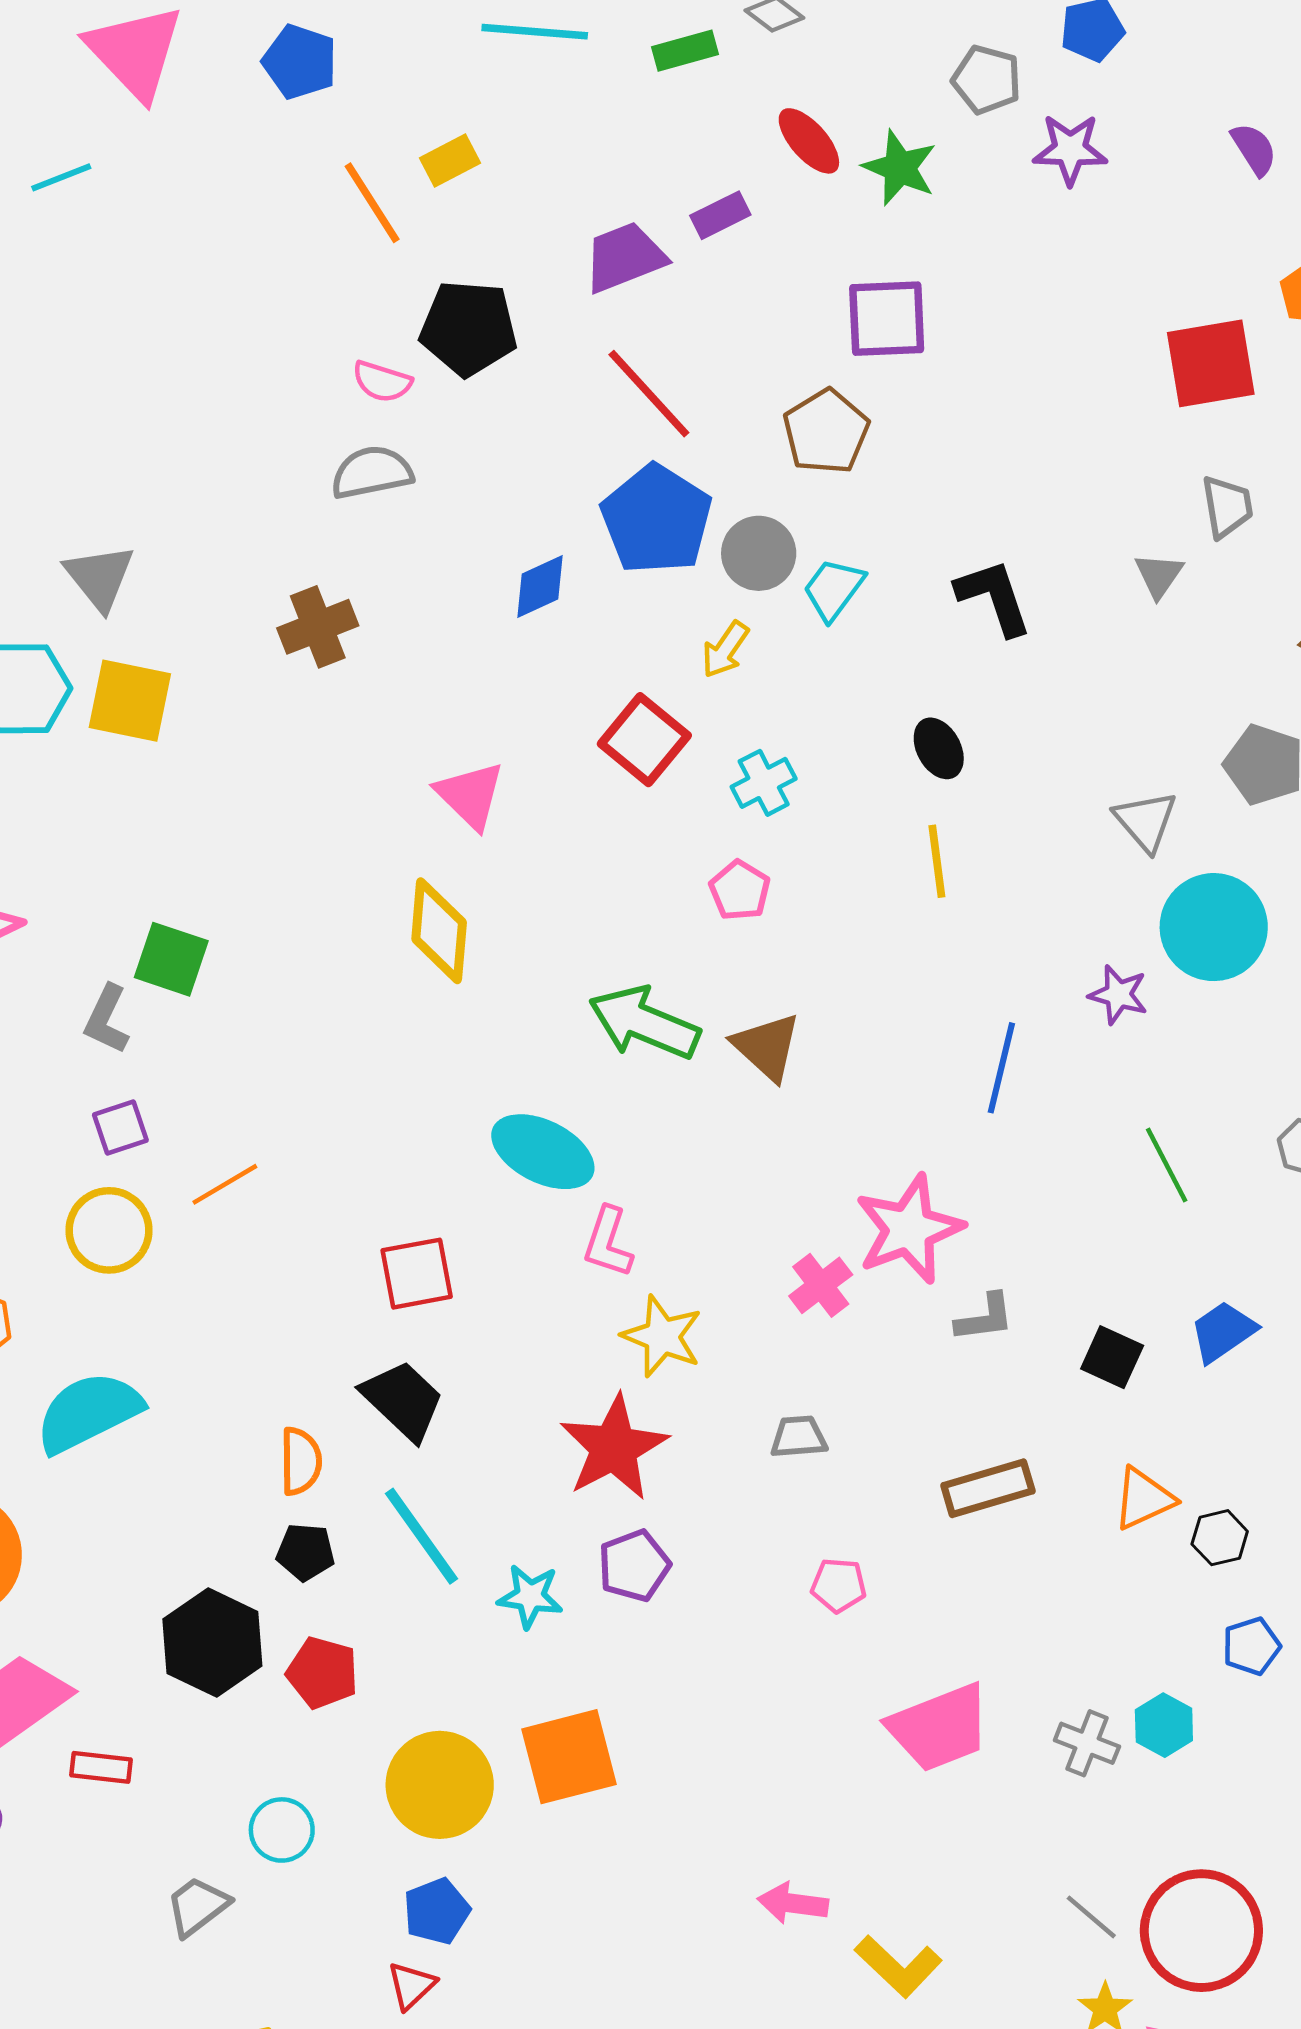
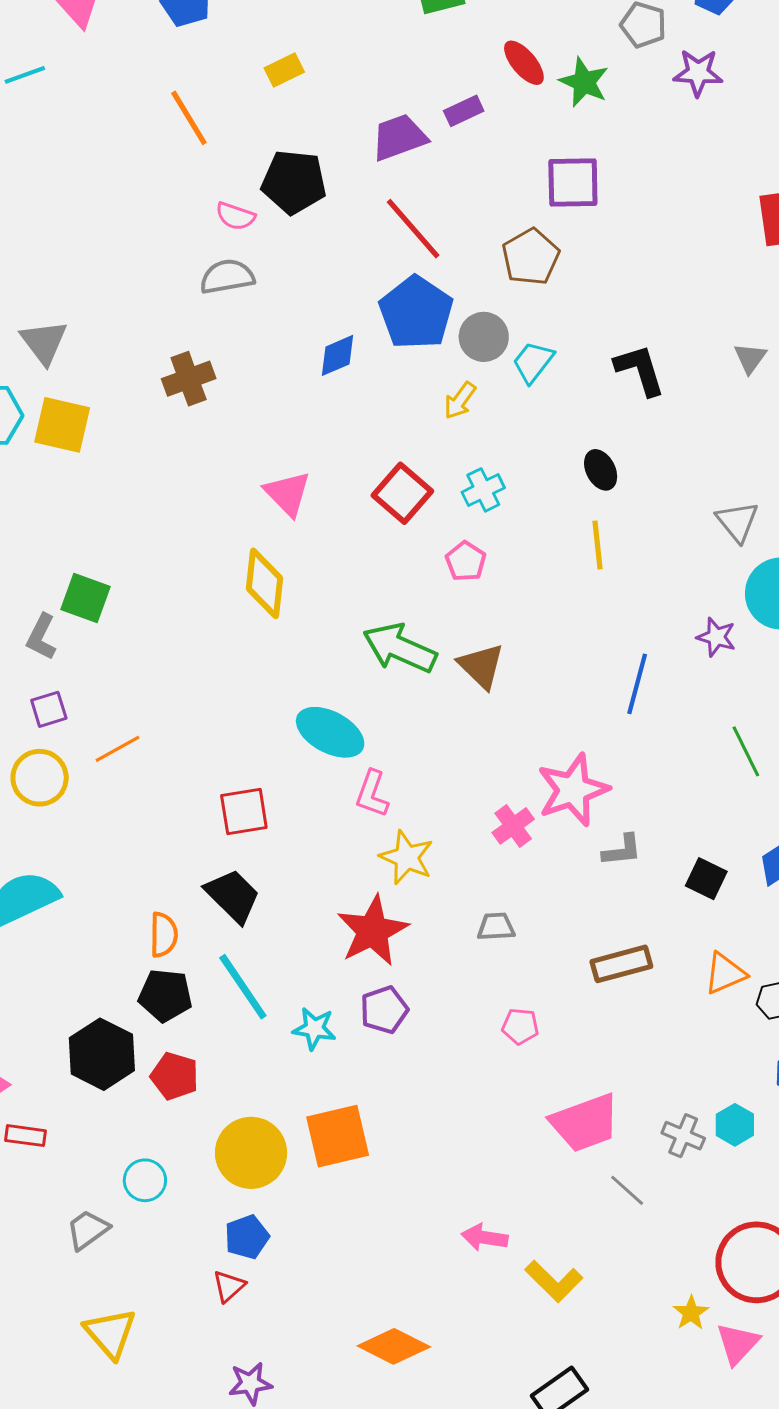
orange line: (372, 203) -> (189, 118), moved
red square: (644, 740) -> (402, 493), moved
black pentagon: (305, 1552) -> (165, 995), size x1.4
gray line: (1091, 1917) -> (627, 1190), moved

